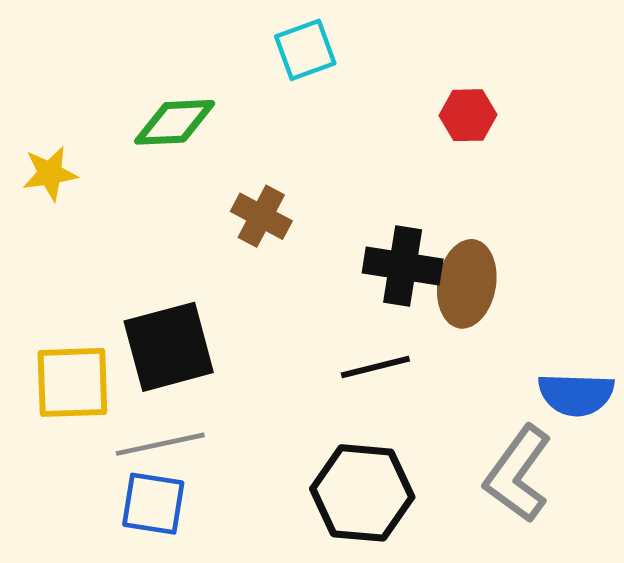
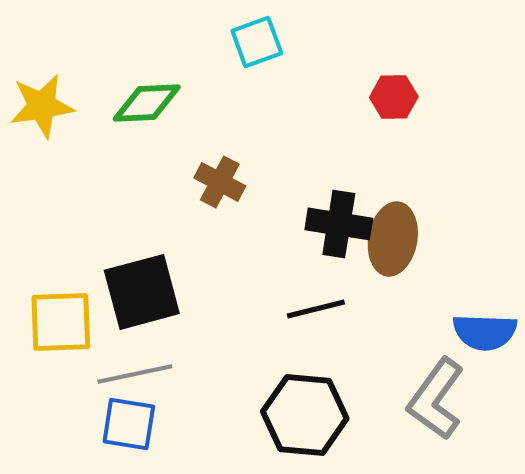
yellow star: (50, 173) -> (42, 106), moved, size x1.4

